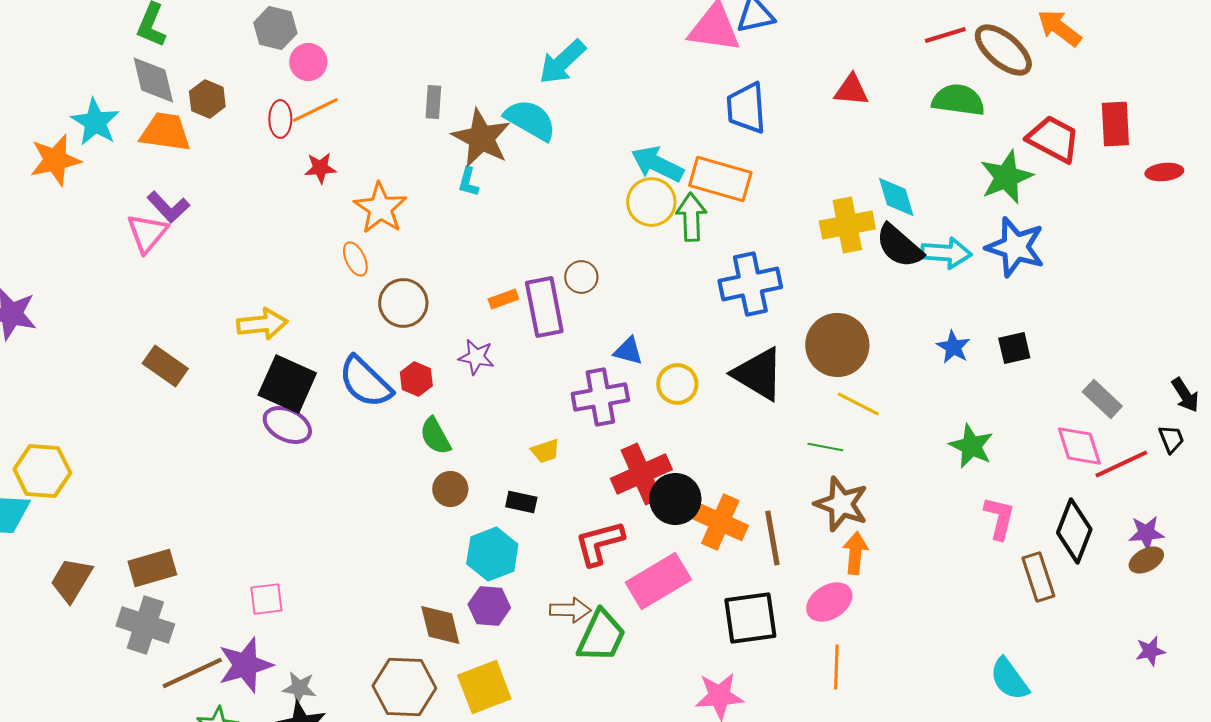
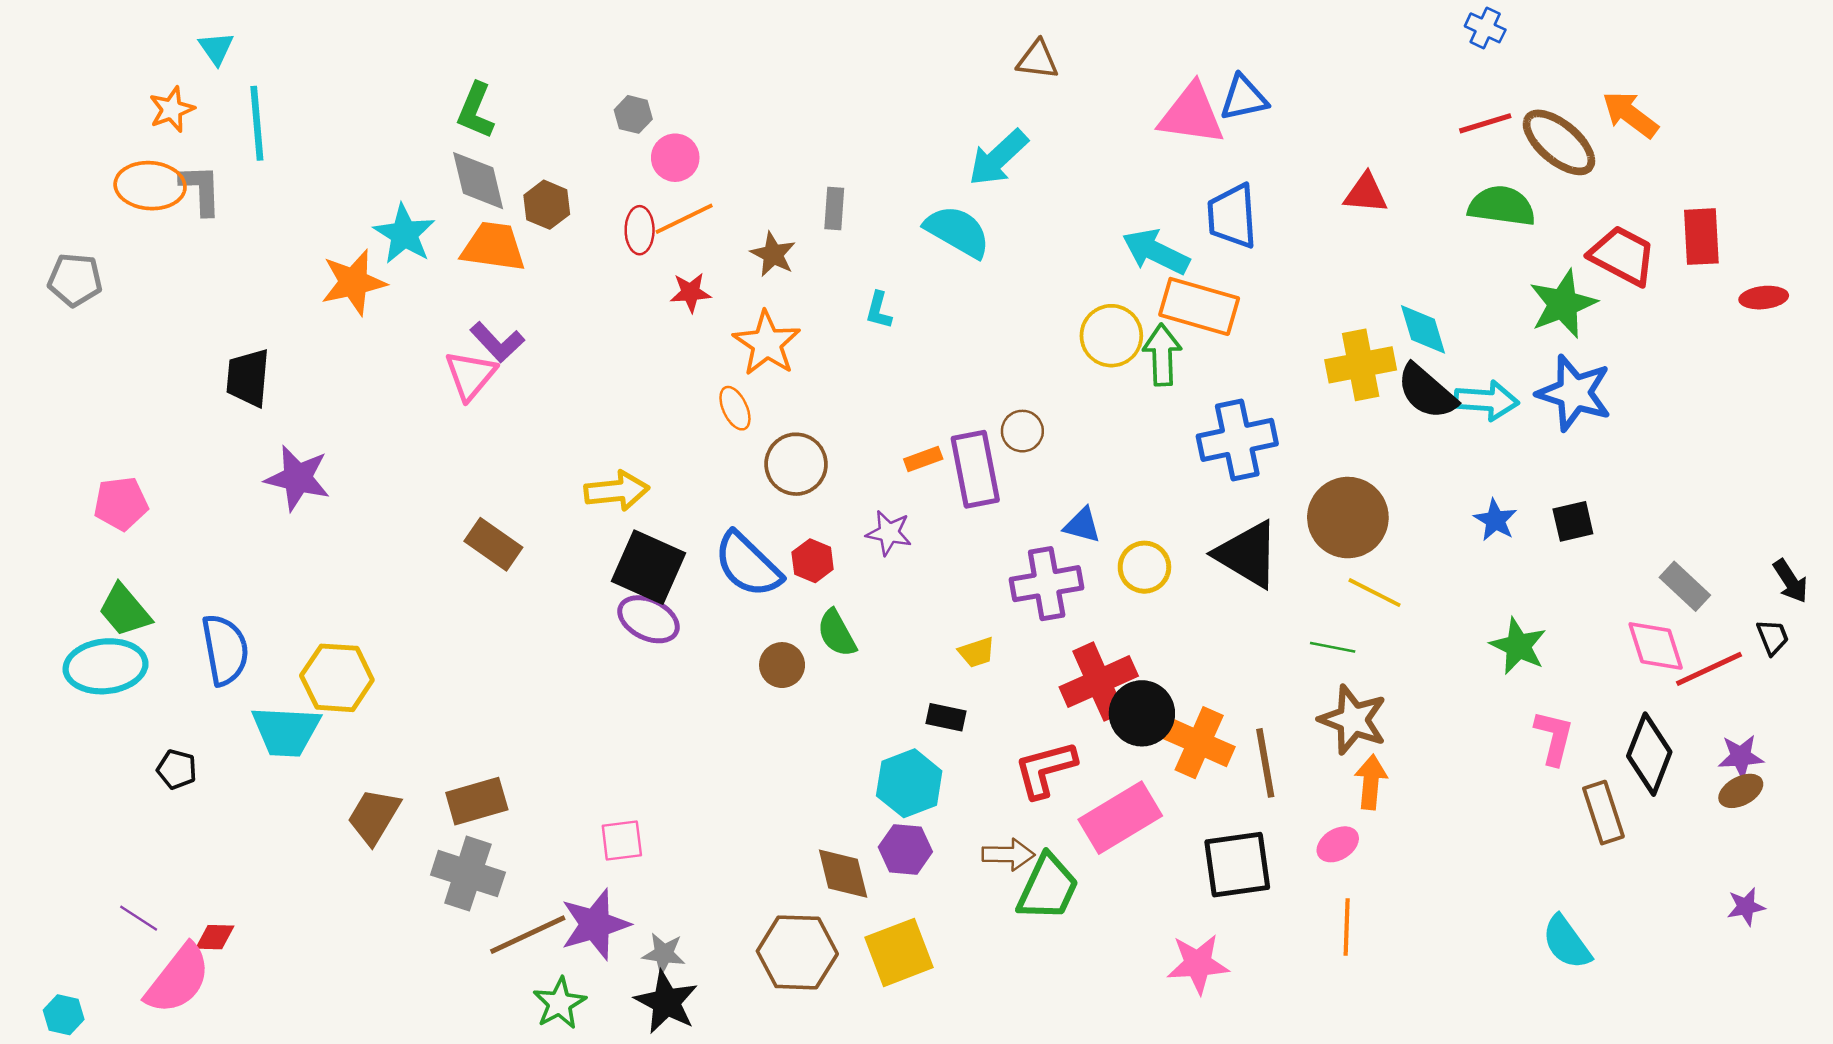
gray hexagon: (275, 28) -> (633, 114), size x0.7
brown star: (481, 138) -> (773, 254), moved, size x0.6
cyan arrow: (657, 164) -> (1156, 252), moved
brown circle: (450, 489) -> (782, 665), moved
pink ellipse: (829, 602) -> (1338, 844), size x0.7

